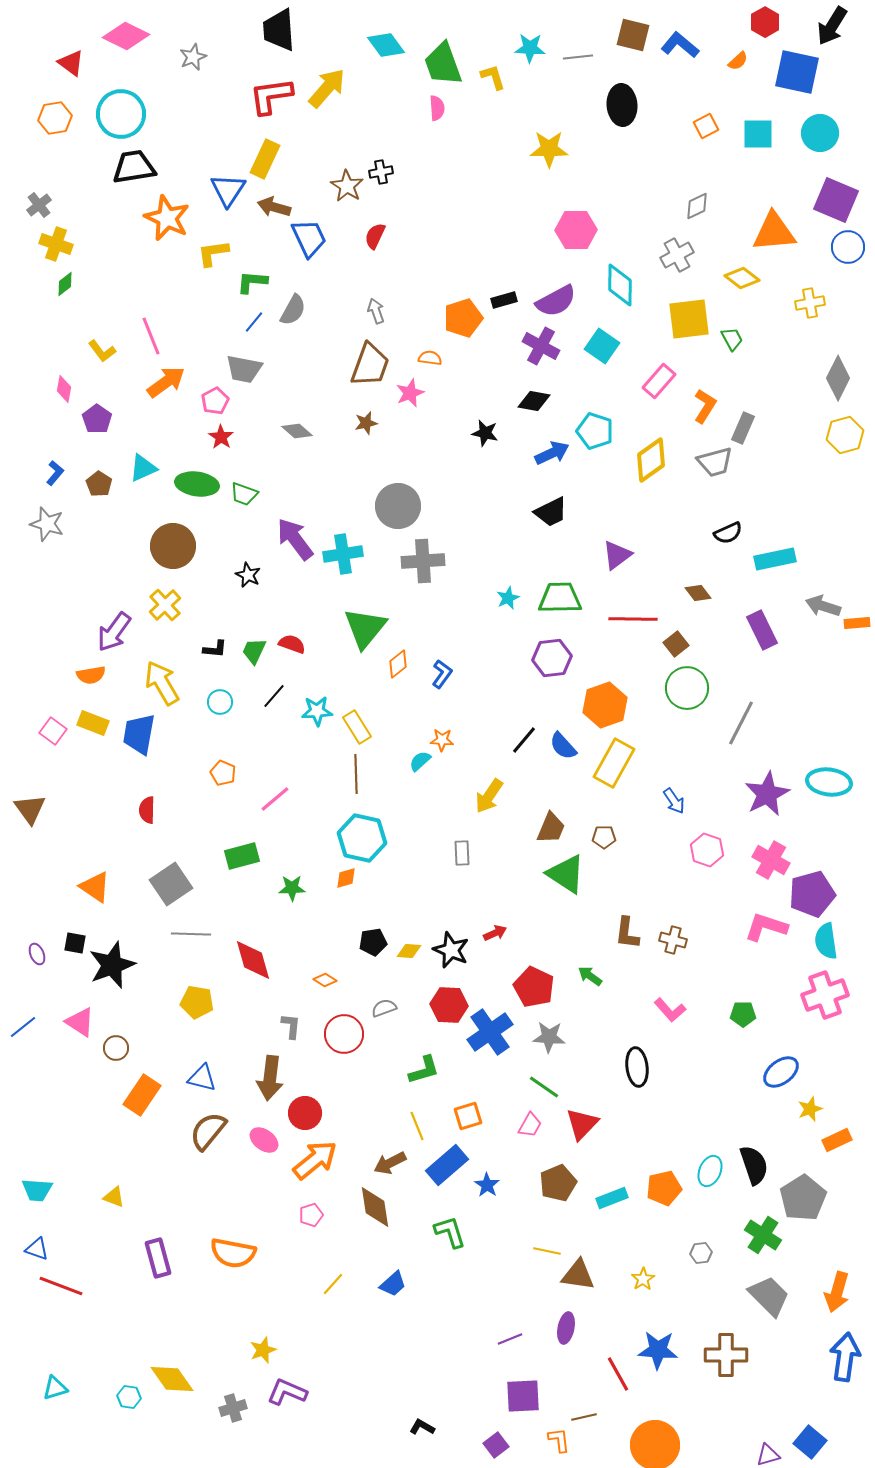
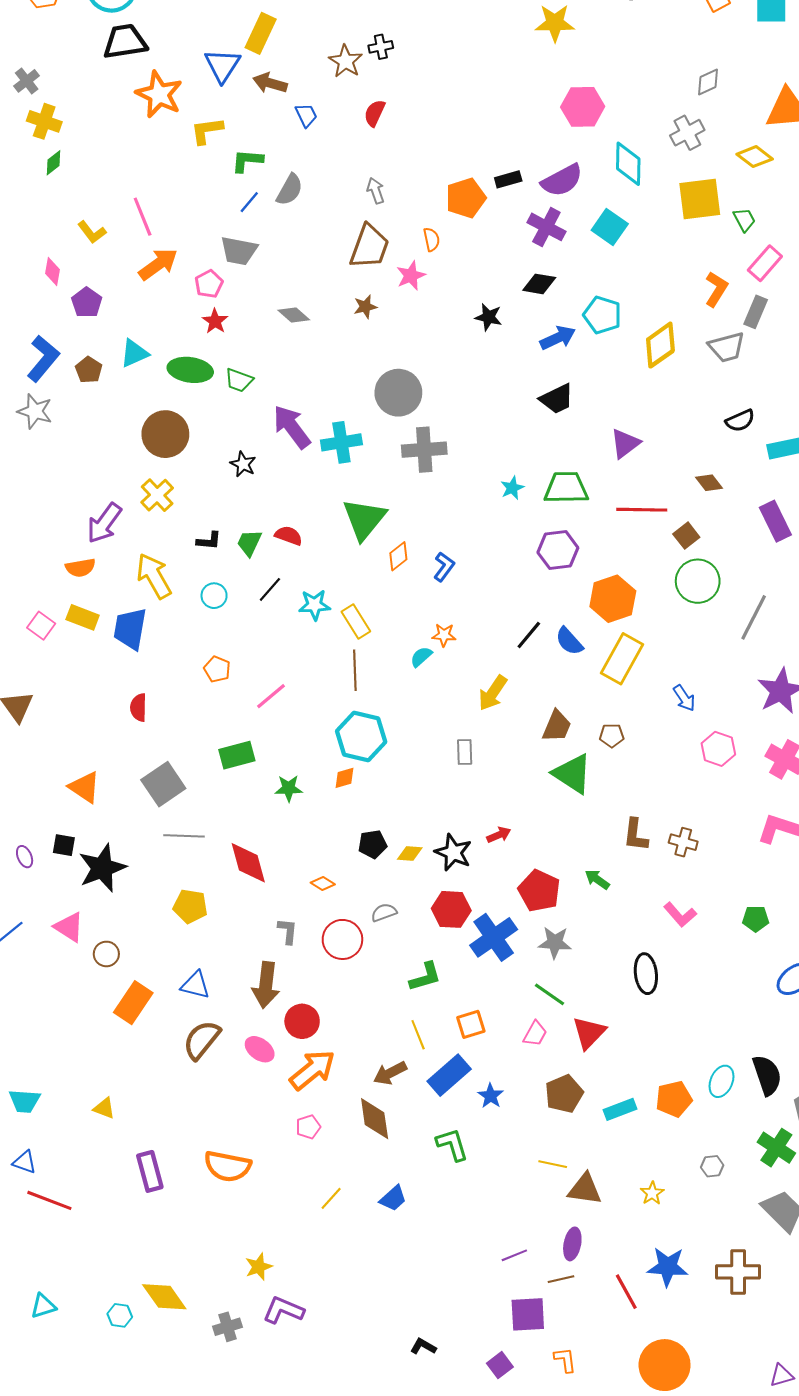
blue trapezoid: (309, 238) -> (306, 115), size x0.6
orange semicircle: (430, 358) -> (432, 239), turned 70
pink rectangle: (659, 381) -> (765, 263), moved
blue L-shape: (55, 473) -> (43, 358), size x1.8
brown line: (584, 1417) -> (561, 1279), moved

